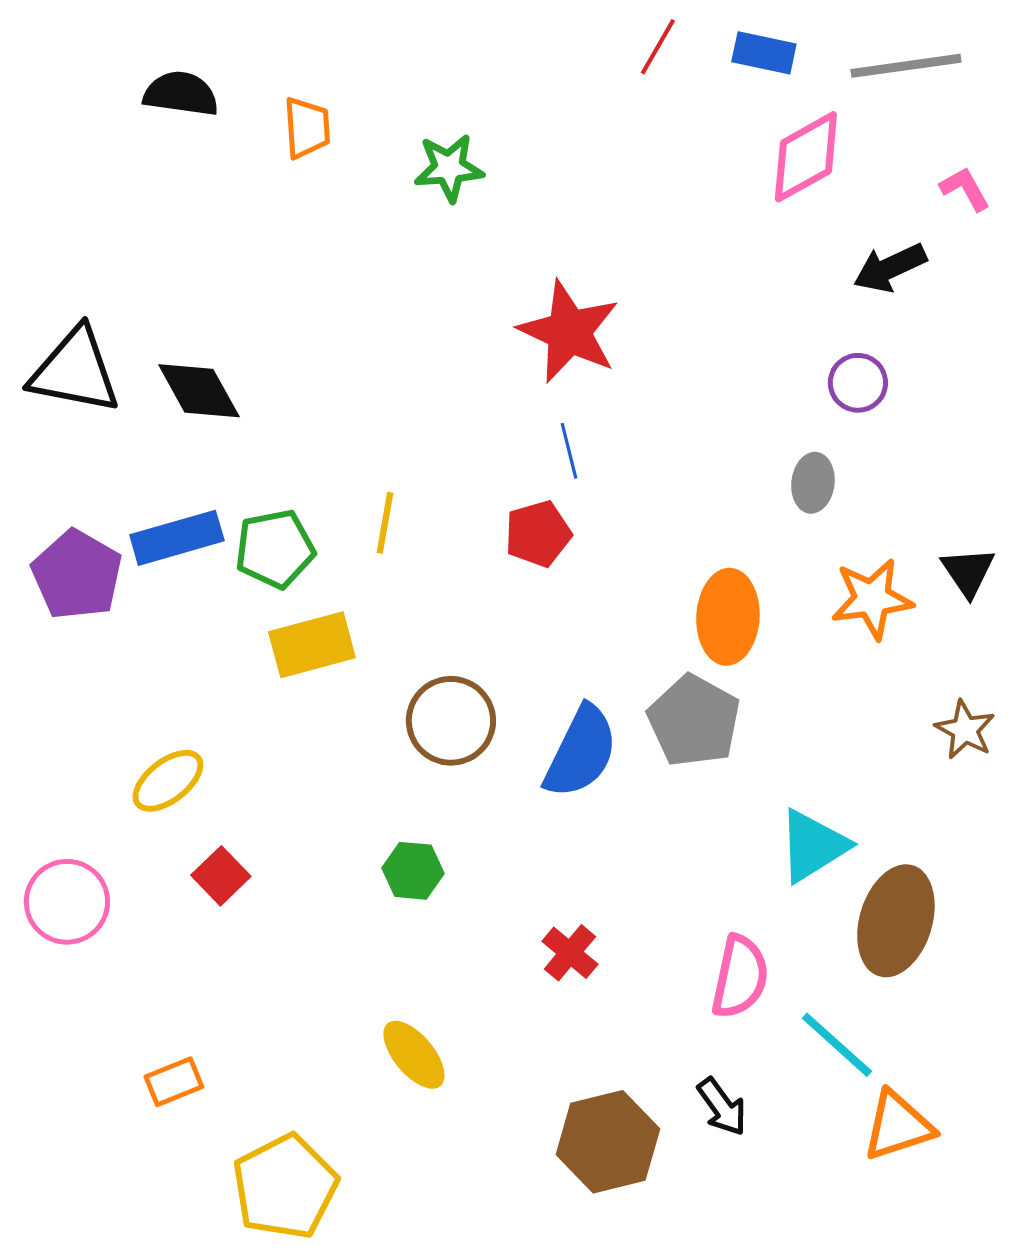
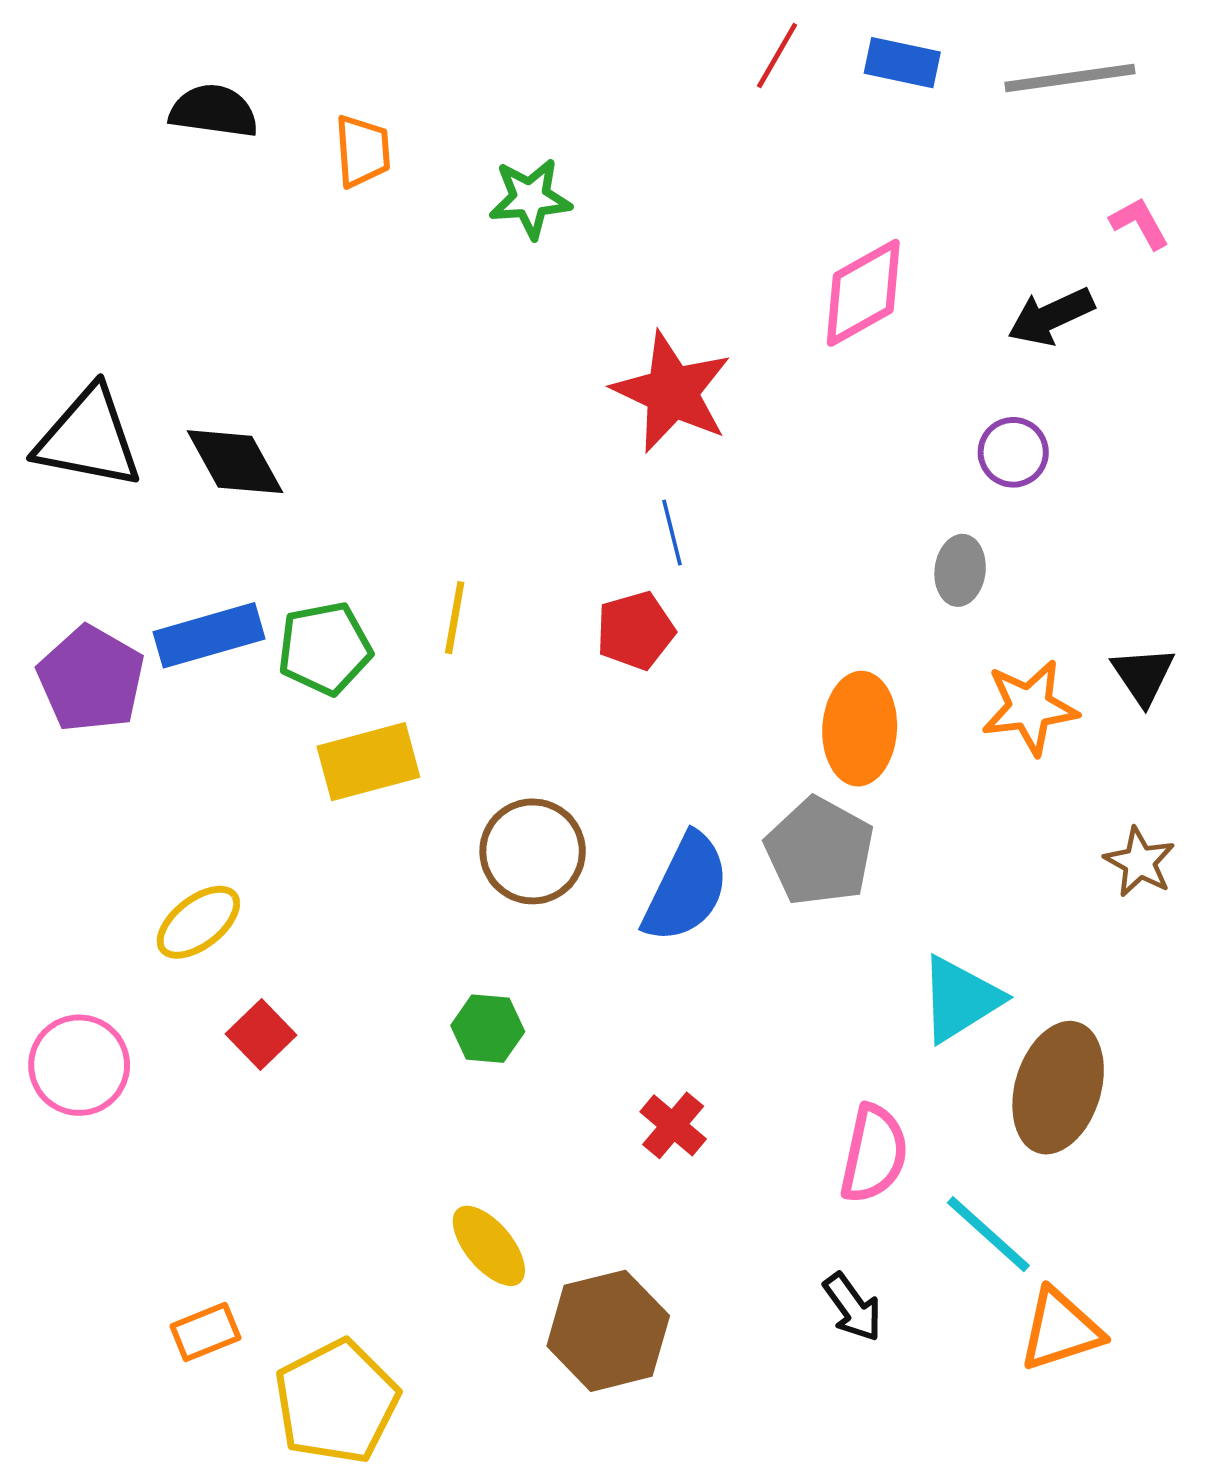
pink diamond: (806, 157) -> (863, 293), moved
orange rectangle: (174, 1082) -> (205, 1332), moved
brown hexagon: (608, 1142) -> (608, 1331), moved

